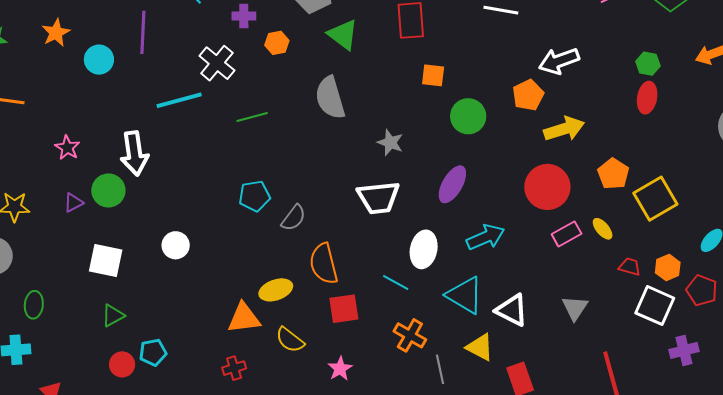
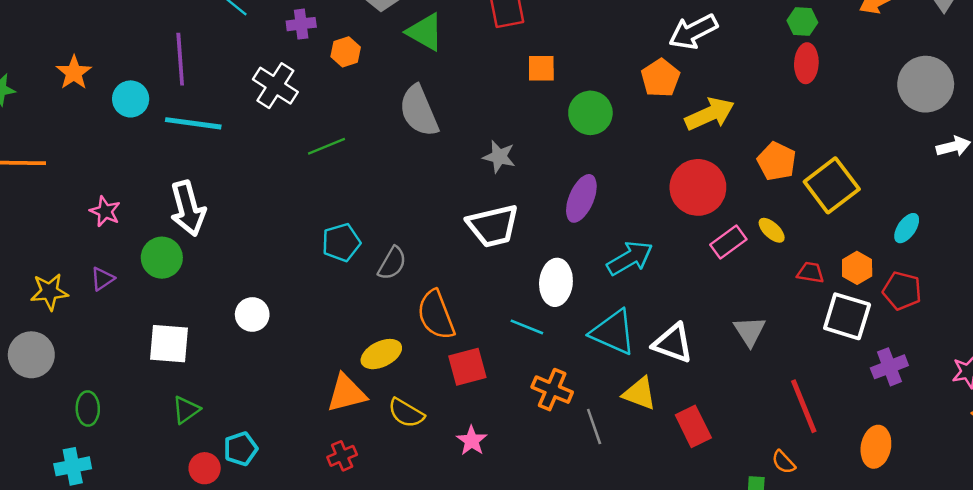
cyan line: (179, 100) -> (193, 123), moved, turned 30
purple triangle: (73, 203) -> (102, 279), moved

